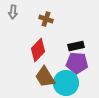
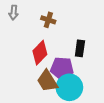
black rectangle: (76, 46) -> (80, 48), turned -70
purple pentagon: (77, 63) -> (62, 68), moved

